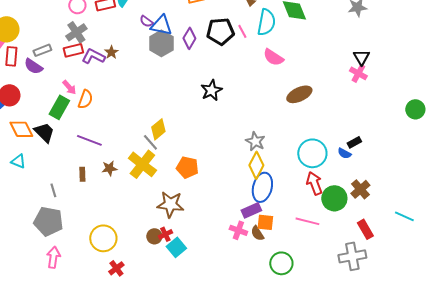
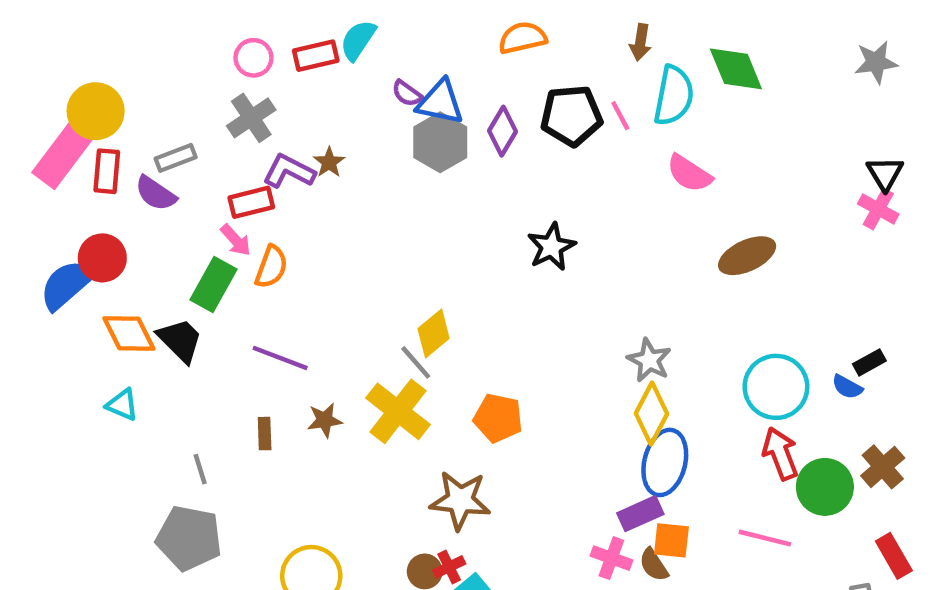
red rectangle: (73, 50) -> (251, 202), moved

